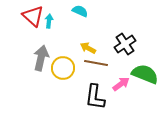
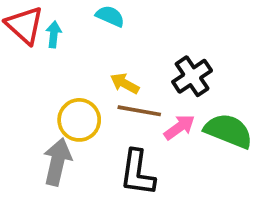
gray arrow: (41, 58) -> (57, 162), moved
pink arrow: (121, 84) -> (179, 127), moved

